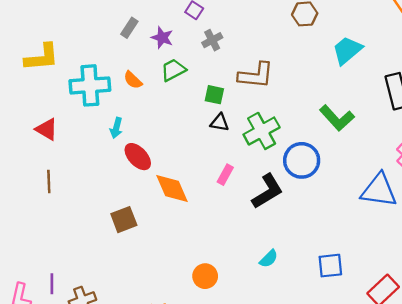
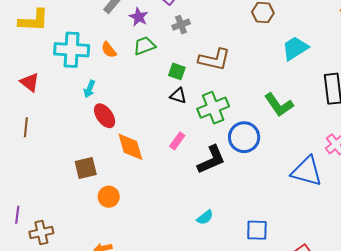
orange circle: (205, 276) -> (109, 197), moved

